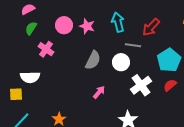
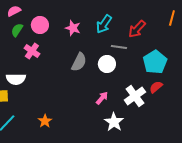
cyan arrow: (118, 22) -> (104, 24), turned -132
pink circle: (64, 25) -> (40, 25), moved
white cross: (141, 85) -> (135, 96), moved
pink arrow: (99, 92) -> (102, 98), moved

